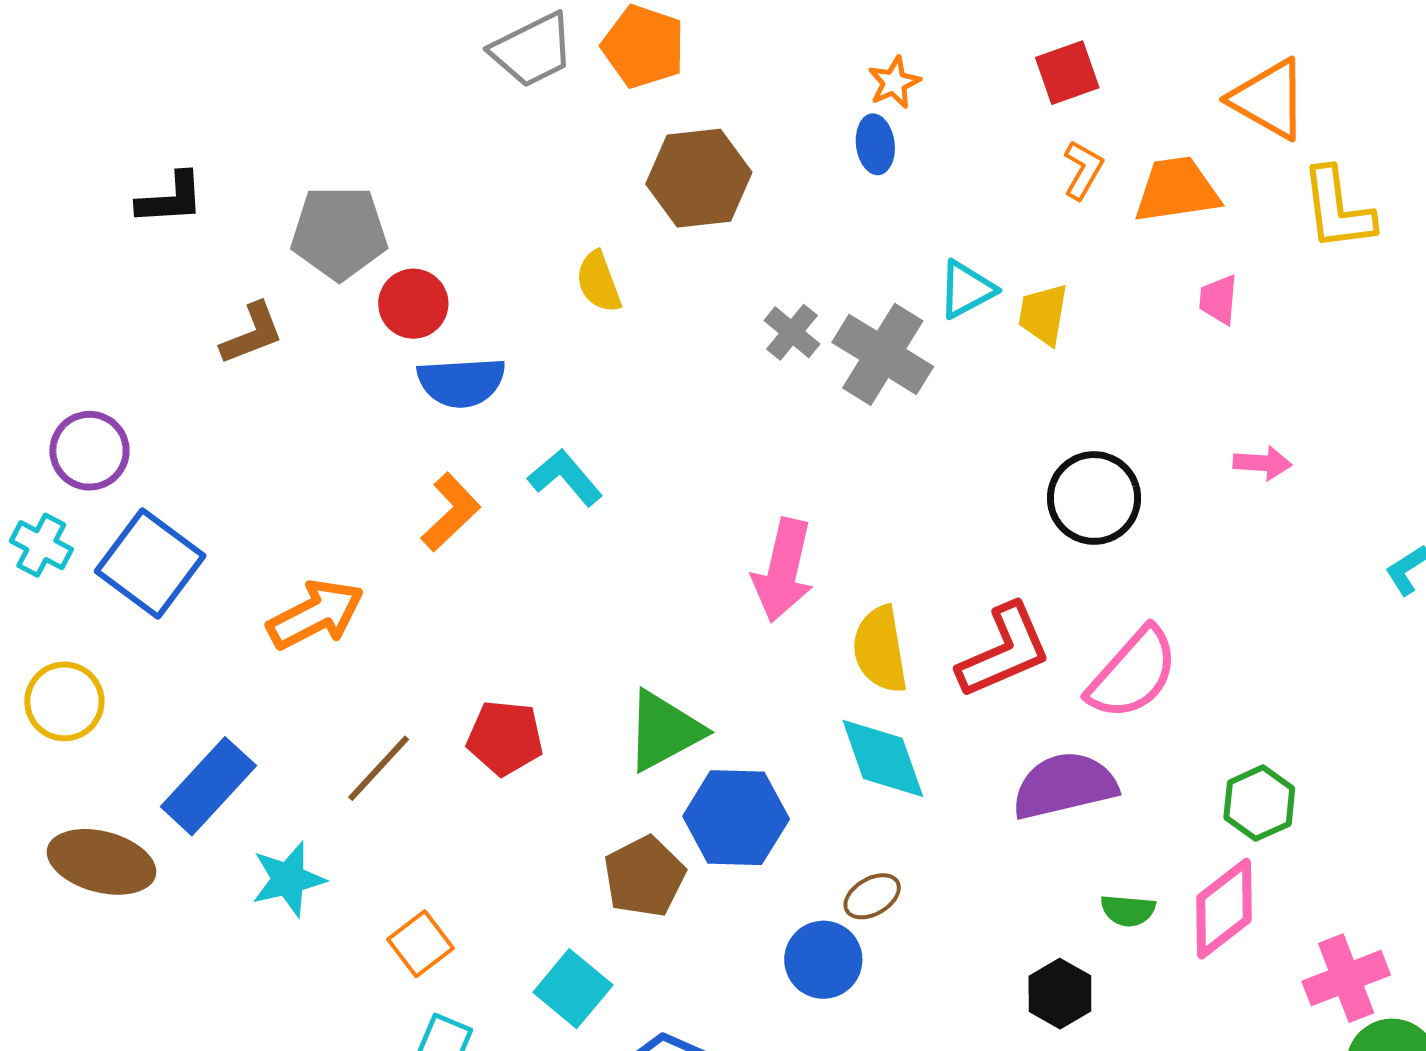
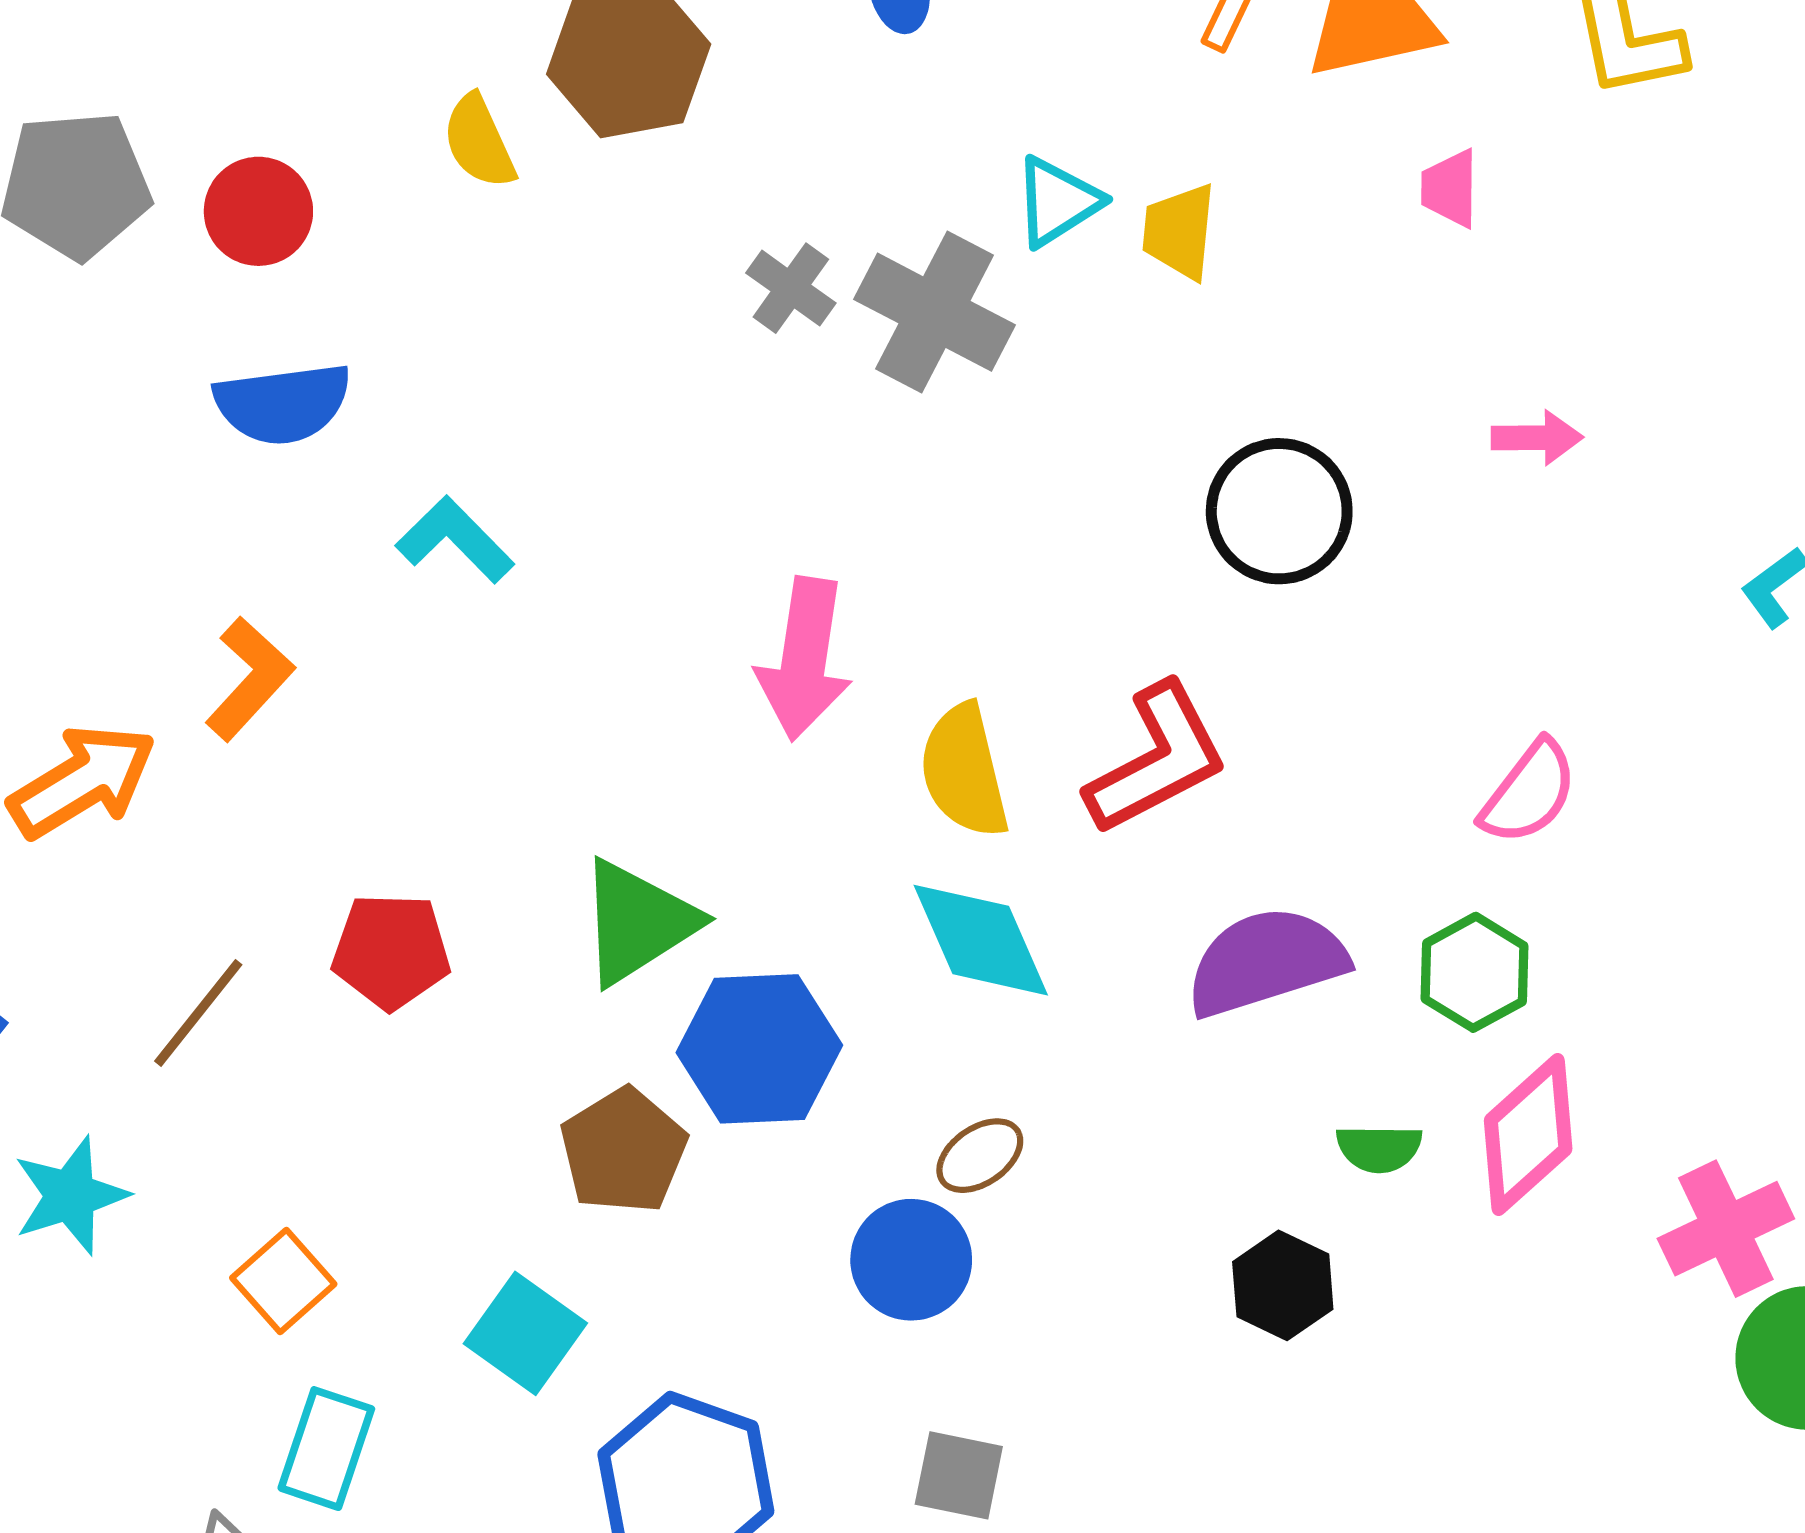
yellow semicircle: (599, 282) -> (479, 142), moved
red circle: (413, 304) -> (258, 211), moved
orange L-shape: (451, 512) -> (250, 679), moved
pink semicircle: (1133, 673) -> (1529, 793), moved, size x0.7
green hexagon: (1259, 803) -> (1474, 972), moved

